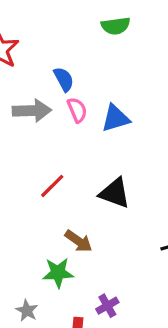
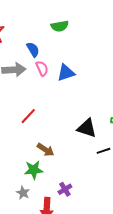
green semicircle: (116, 26) -> (60, 26), moved
black triangle: (115, 193) -> (87, 128), moved
gray star: (27, 311) -> (23, 193), moved

